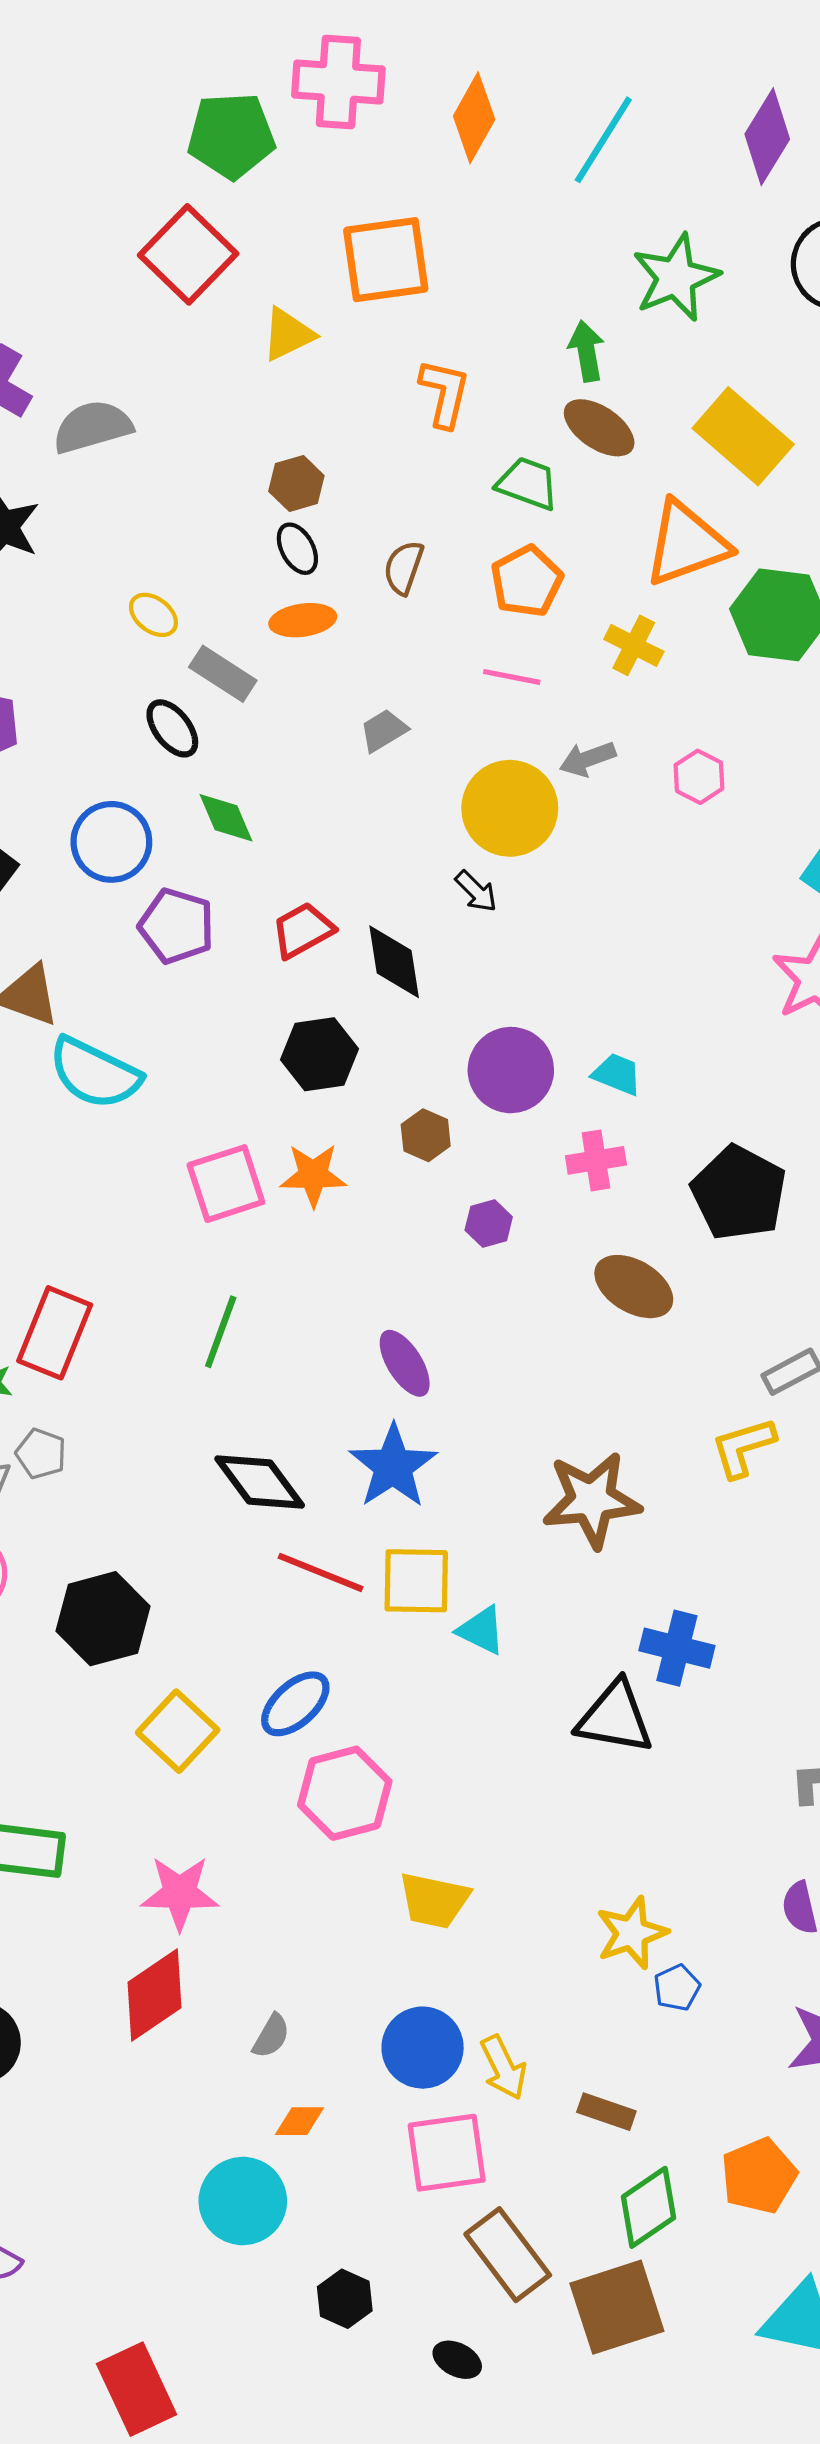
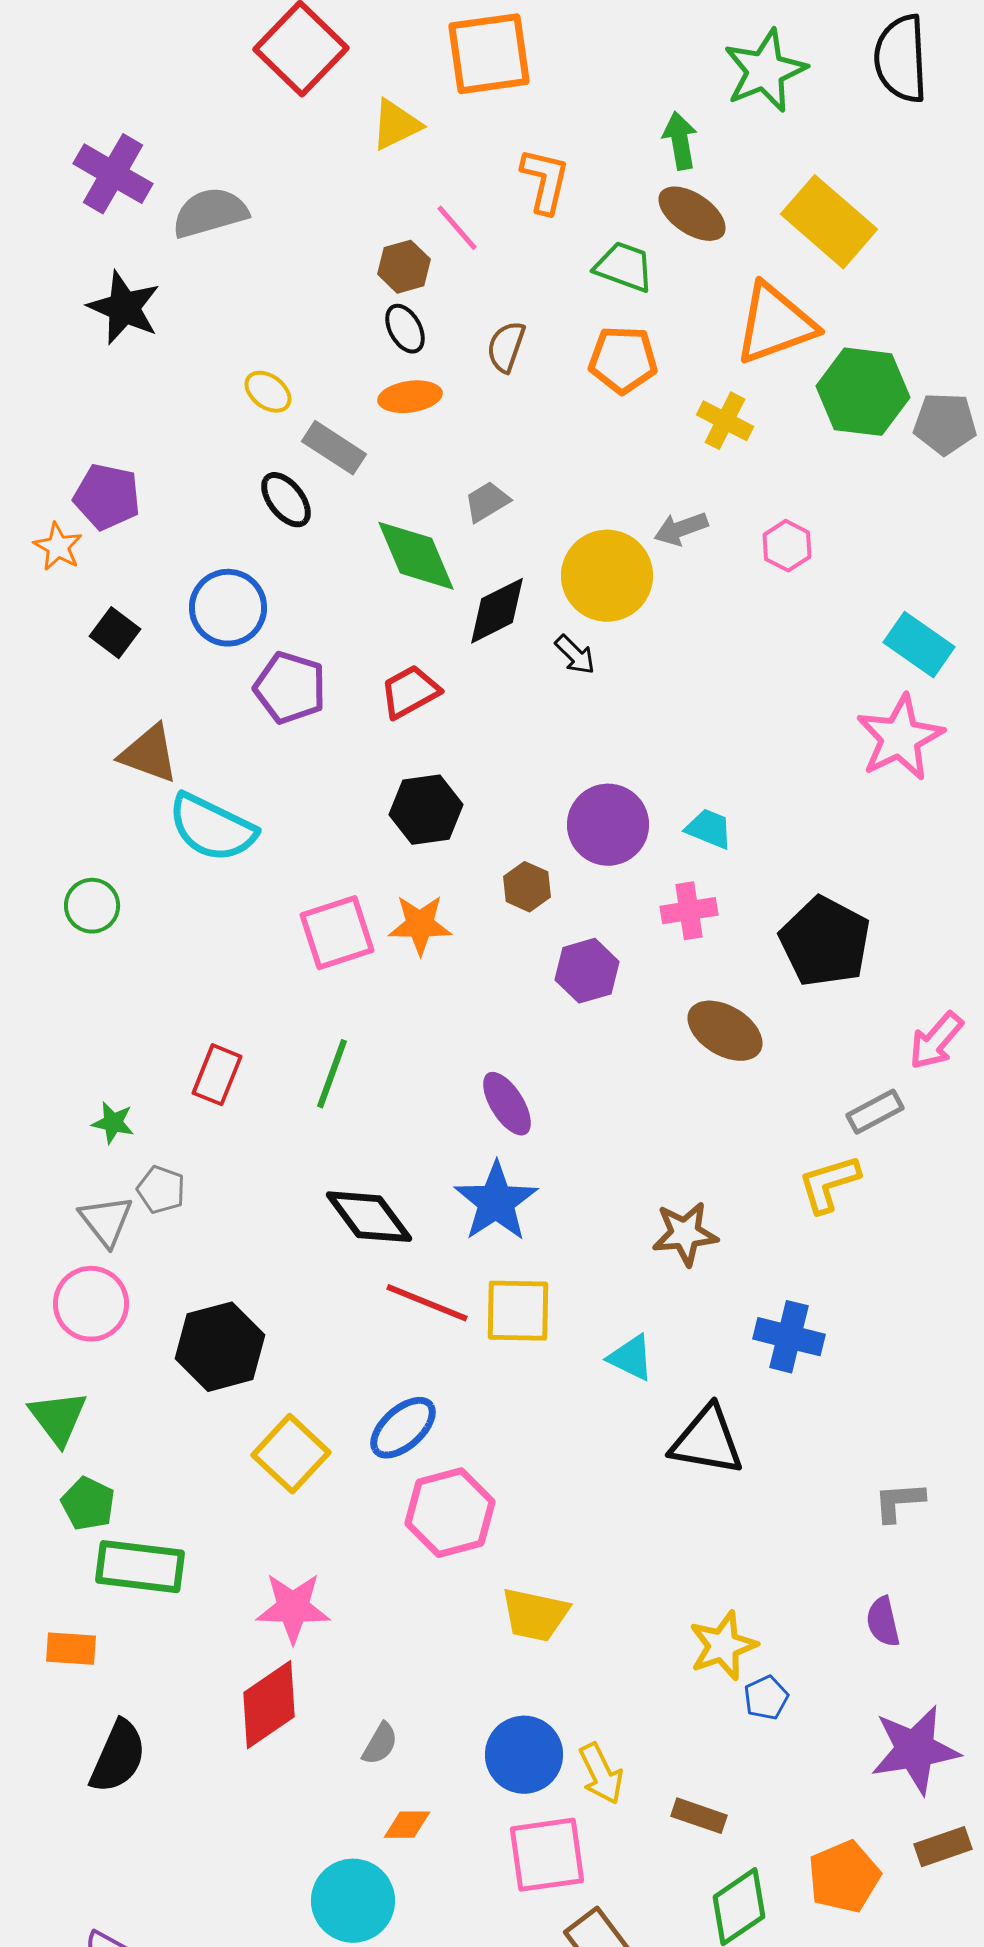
orange pentagon: (527, 581) -> (623, 360), turned 30
pink line: (512, 677) -> (457, 228), moved, turned 38
green diamond: (226, 818) -> (416, 556), moved, size x1.5
black diamond: (394, 962) -> (497, 611), moved, turned 72
purple hexagon: (489, 1223) -> (587, 971), size x1.4
red rectangle: (55, 1333) -> (217, 1075), moved, size x0.7
brown star: (592, 1500) -> (685, 1234), size x0.7
cyan triangle: (481, 1630) -> (631, 1358), moved
blue cross: (677, 1648) -> (789, 1337), moved

